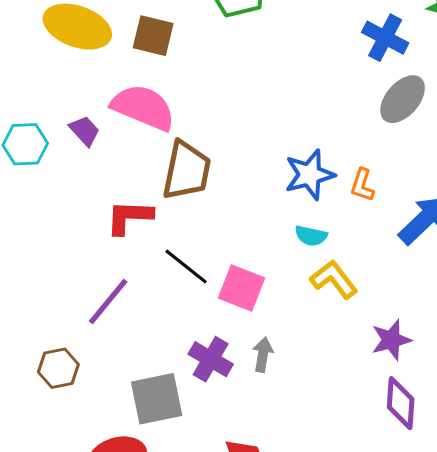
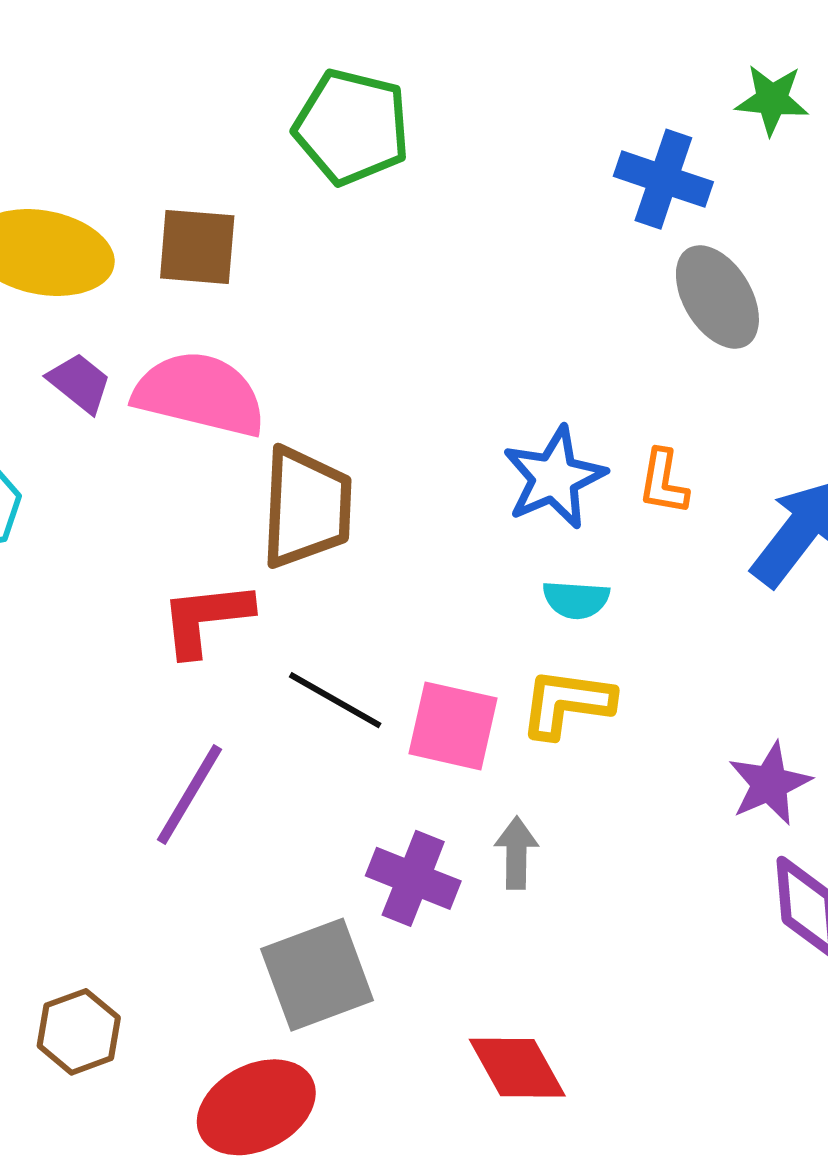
gray ellipse: (403, 99) -> (717, 297), turned -63
purple trapezoid: (85, 131) -> (80, 383), moved
yellow L-shape: (334, 279) -> (567, 703), moved, turned -36
brown hexagon: (58, 368) -> (79, 1032), moved

